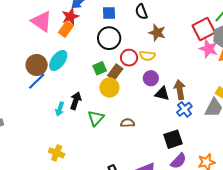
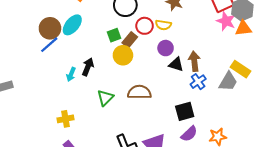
green triangle: (96, 118) -> (105, 98), moved
brown semicircle: (128, 123) -> (139, 92), size x1.6
yellow cross: (57, 153) -> (66, 119), turned -35

